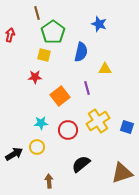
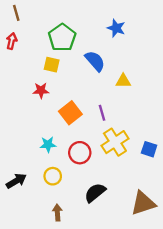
brown line: (37, 13) -> (16, 13), moved
blue semicircle: (81, 52) -> (95, 61), turned -54
purple line: (87, 88) -> (102, 113), moved
yellow circle: (37, 147) -> (53, 176), moved

